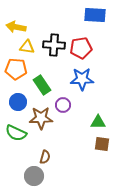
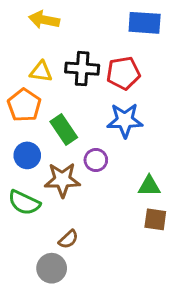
yellow arrow: (16, 27) -> (44, 20), moved
orange pentagon: (16, 69) -> (24, 105), turned 30
brown semicircle: (45, 157) -> (68, 239), turned 32

